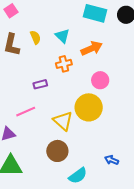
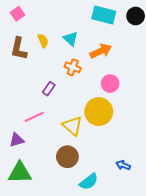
orange cross: (64, 64) -> (73, 67), turned 35
purple rectangle: (40, 84) -> (49, 89), turned -40

